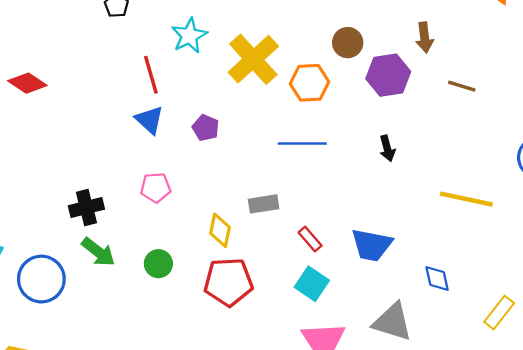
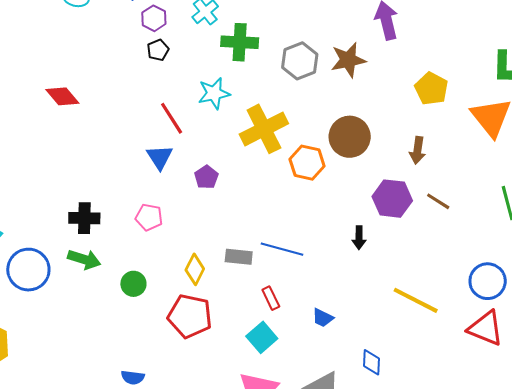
brown circle: (348, 43) -> (350, 137), size x1.5
red line: (151, 75) -> (172, 118), turned -32
purple hexagon: (388, 75) -> (392, 199), moved
blue line: (302, 143) -> (282, 249), moved
blue trapezoid: (372, 245) -> (323, 318), size x0.6
green arrow: (98, 252) -> (84, 259), turned -36

